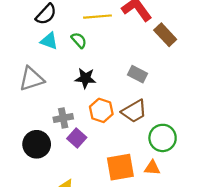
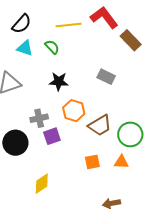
brown trapezoid: (134, 111) -> (100, 125), moved
purple square: (77, 138) -> (52, 136), turned 30
orange square: (120, 167) -> (92, 162), size x0.6

